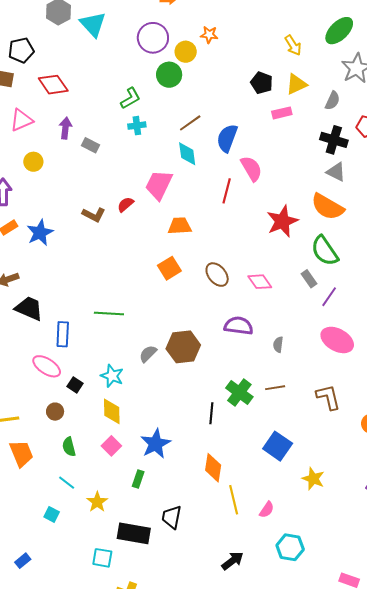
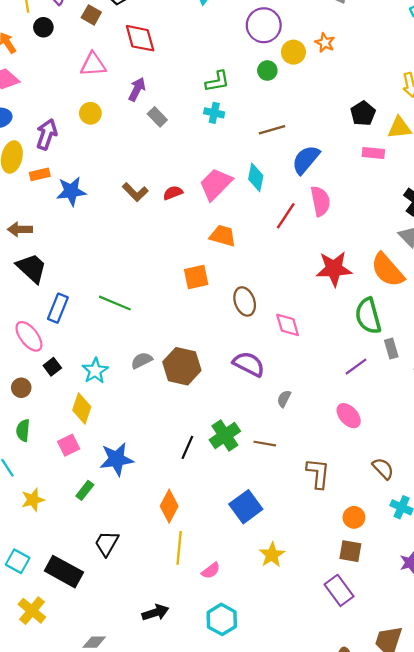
green circle: (169, 75) -> (267, 71), size x0.7
cyan diamond: (187, 154) -> (256, 177), moved
gray rectangle: (309, 279) -> (391, 349), moved
pink ellipse: (337, 340) -> (349, 416), size x0.7
black rectangle: (134, 533) -> (64, 572), moved

